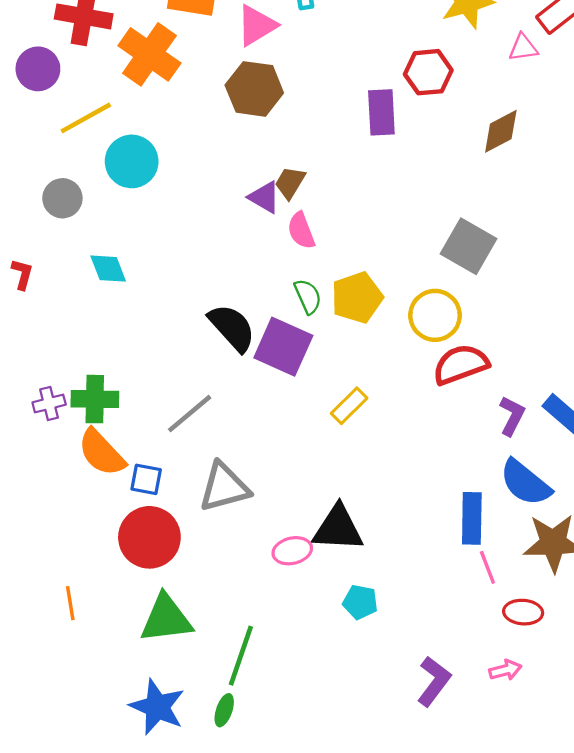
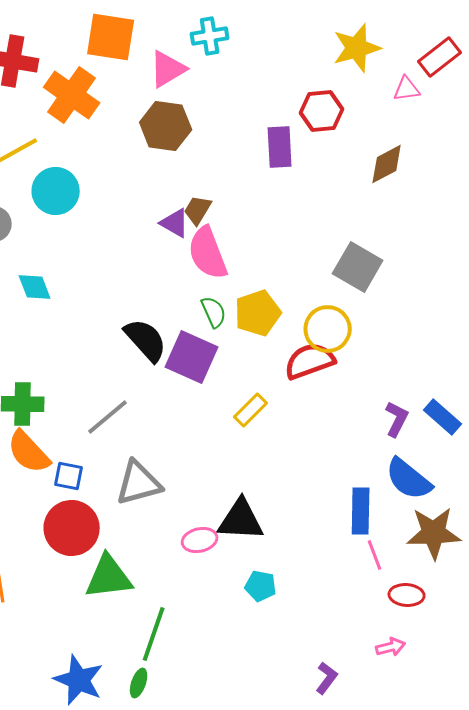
pink semicircle: (301, 231) -> (208, 253), size x1.6
red semicircle: (461, 364) -> (310, 361), moved
green triangle: (166, 619) -> (109, 577), moved
purple L-shape: (434, 681) -> (327, 678), moved, size x0.7

